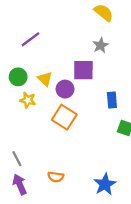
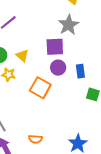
gray star: (101, 45) -> (69, 25), size x1.5
purple circle: (65, 89) -> (58, 68), moved

